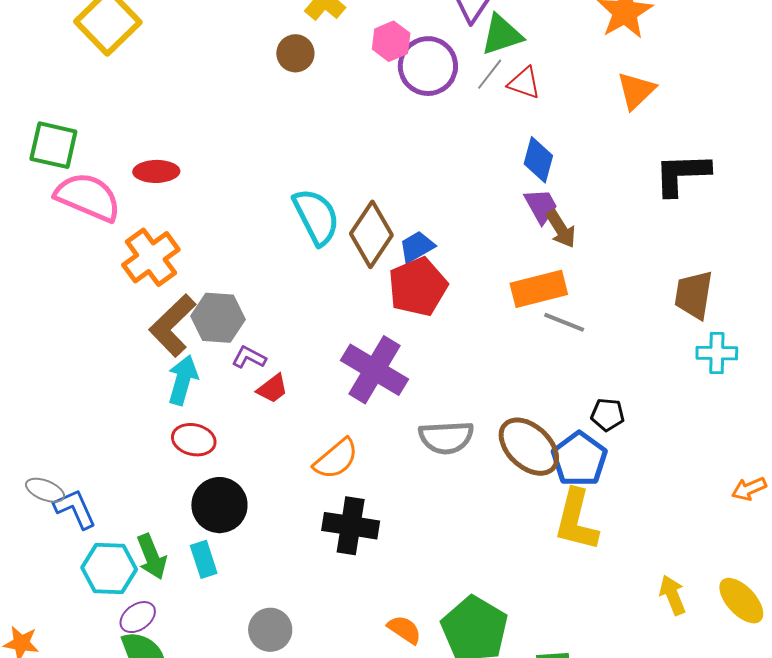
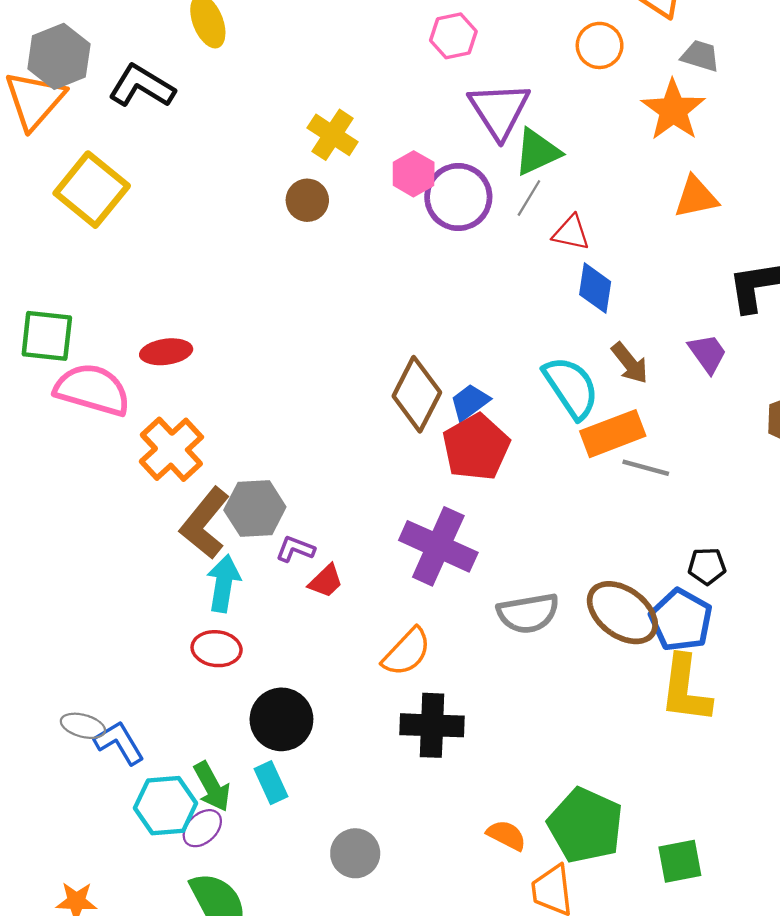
red triangle: (524, 83) -> (571, 233), moved
orange triangle: (636, 91) -> (696, 197), turned 39
purple trapezoid: (541, 206) -> (708, 353), moved
cyan semicircle: (316, 217) -> (571, 387), moved
red ellipse: (194, 440) -> (217, 649), moved
purple ellipse: (138, 617) -> (202, 828), moved

